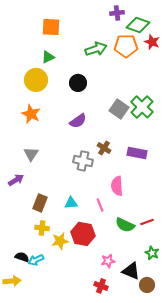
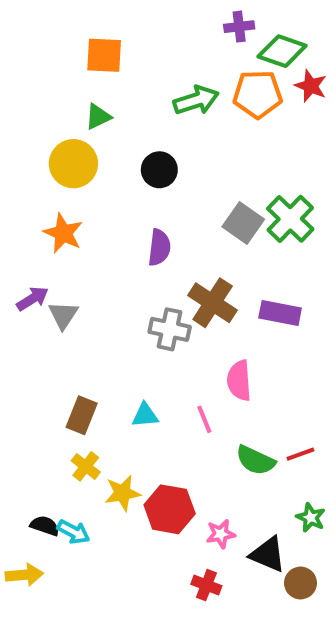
purple semicircle: (78, 121) -> (159, 248), turned -48
brown cross: (104, 148) -> (213, 303), size x1.6
purple arrow: (16, 180) -> (33, 299), moved
yellow cross: (42, 228) -> (86, 466), turned 32
red hexagon: (83, 234) -> (170, 509), moved
cyan arrow: (36, 260) -> (73, 532), turned -126

